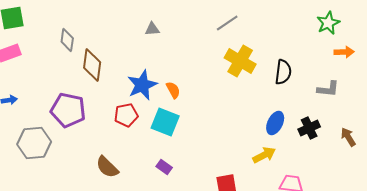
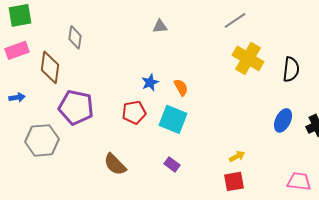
brown diamond: (92, 65) -> (50, 67), moved
blue star: (142, 85) -> (150, 82), size x0.6
yellow arrow: (264, 155) -> (237, 156), moved, size x0.7

